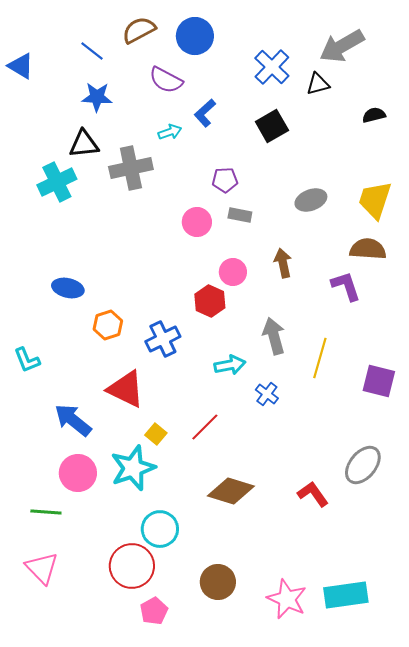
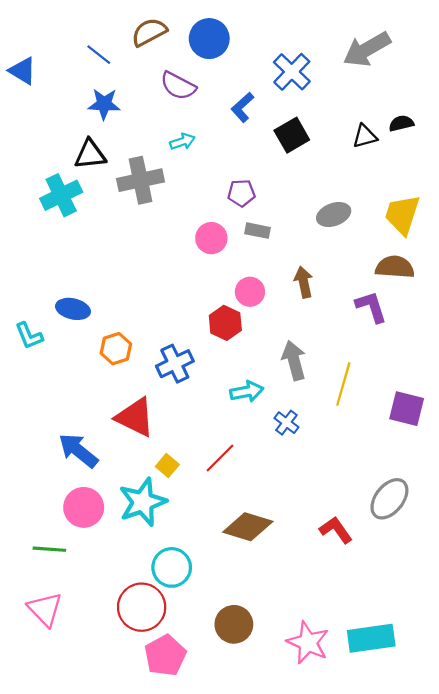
black triangle: (318, 84) -> (365, 136), moved
blue L-shape: (205, 113) -> (242, 107), moved
cyan L-shape: (27, 360) -> (29, 336), moved
pink pentagon: (154, 611) -> (165, 655), size x1.4

